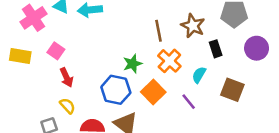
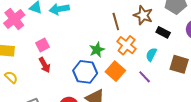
black rectangle: (216, 49) -> (163, 32), turned -40
pink square: (56, 51) -> (43, 45), moved, turned 32
yellow semicircle: (67, 106) -> (11, 77), moved

